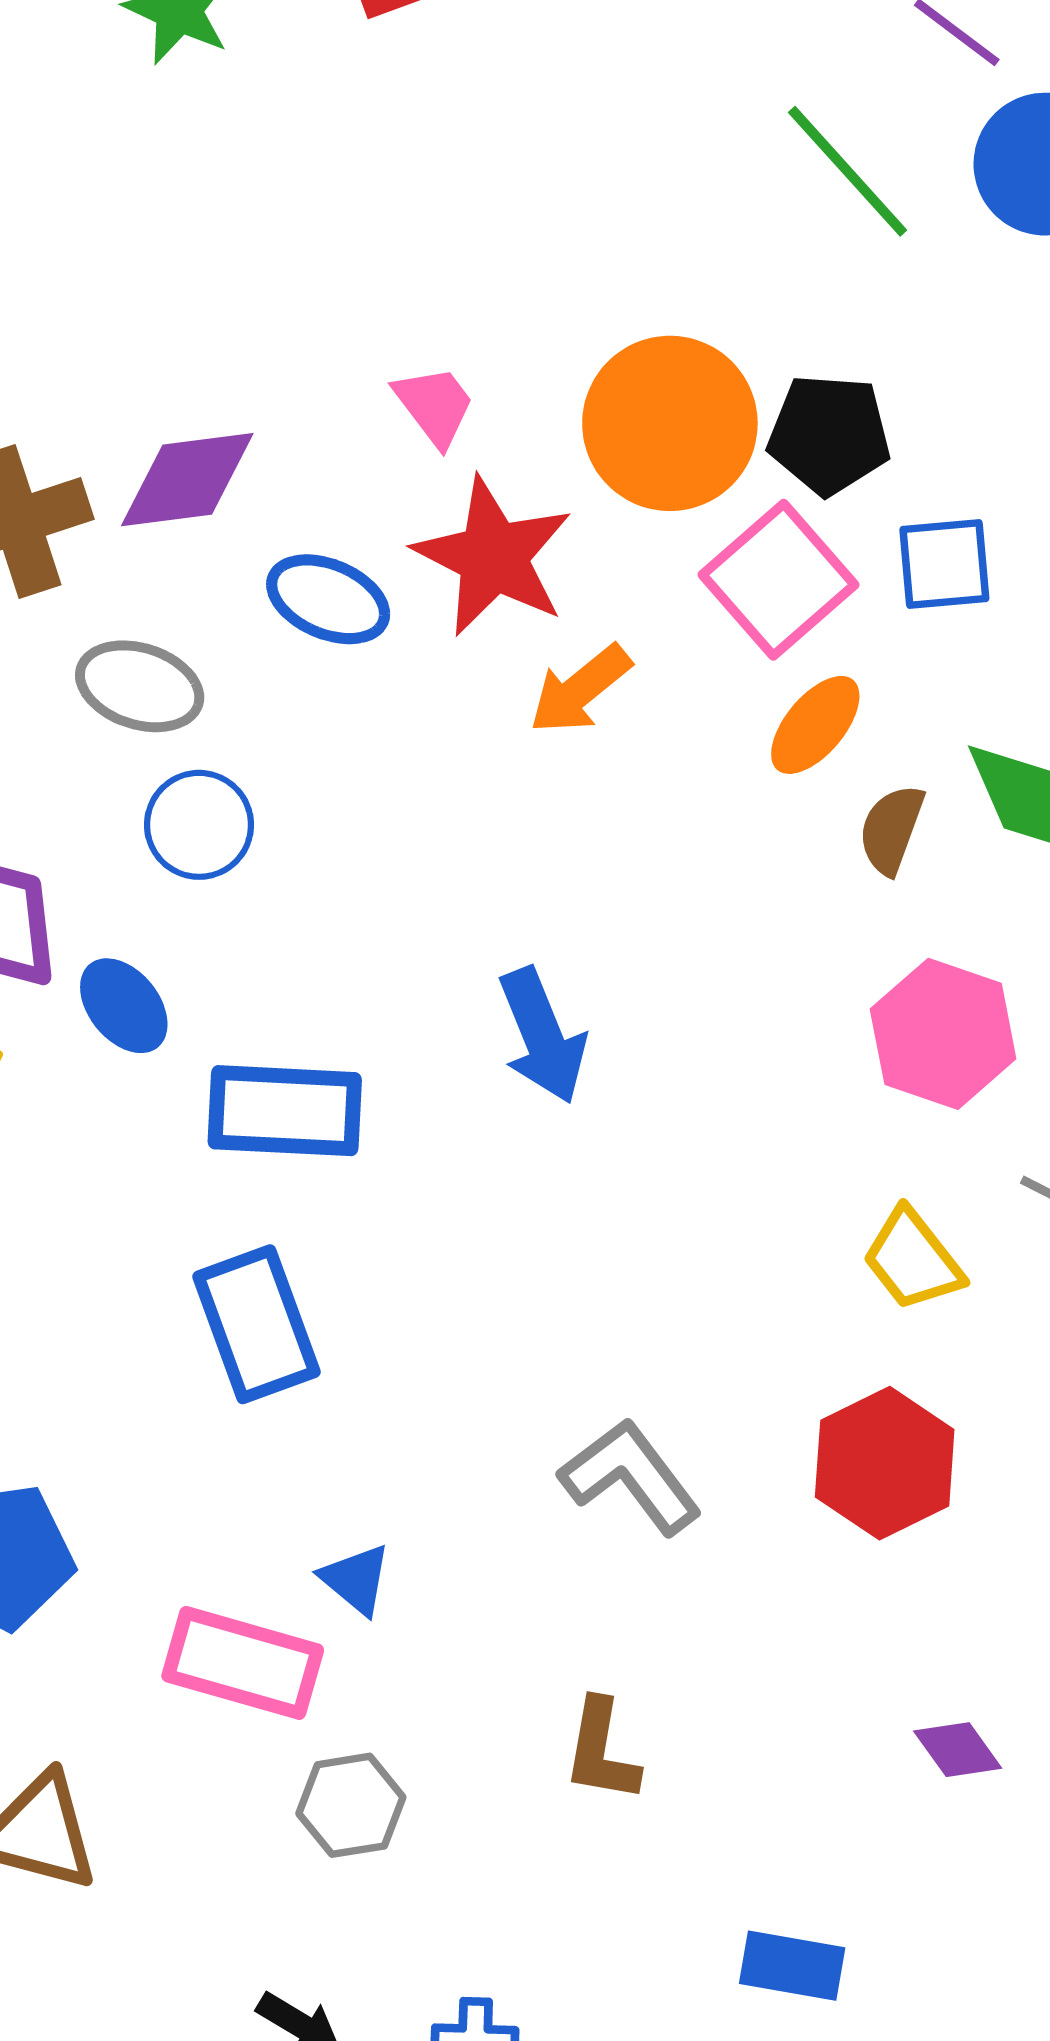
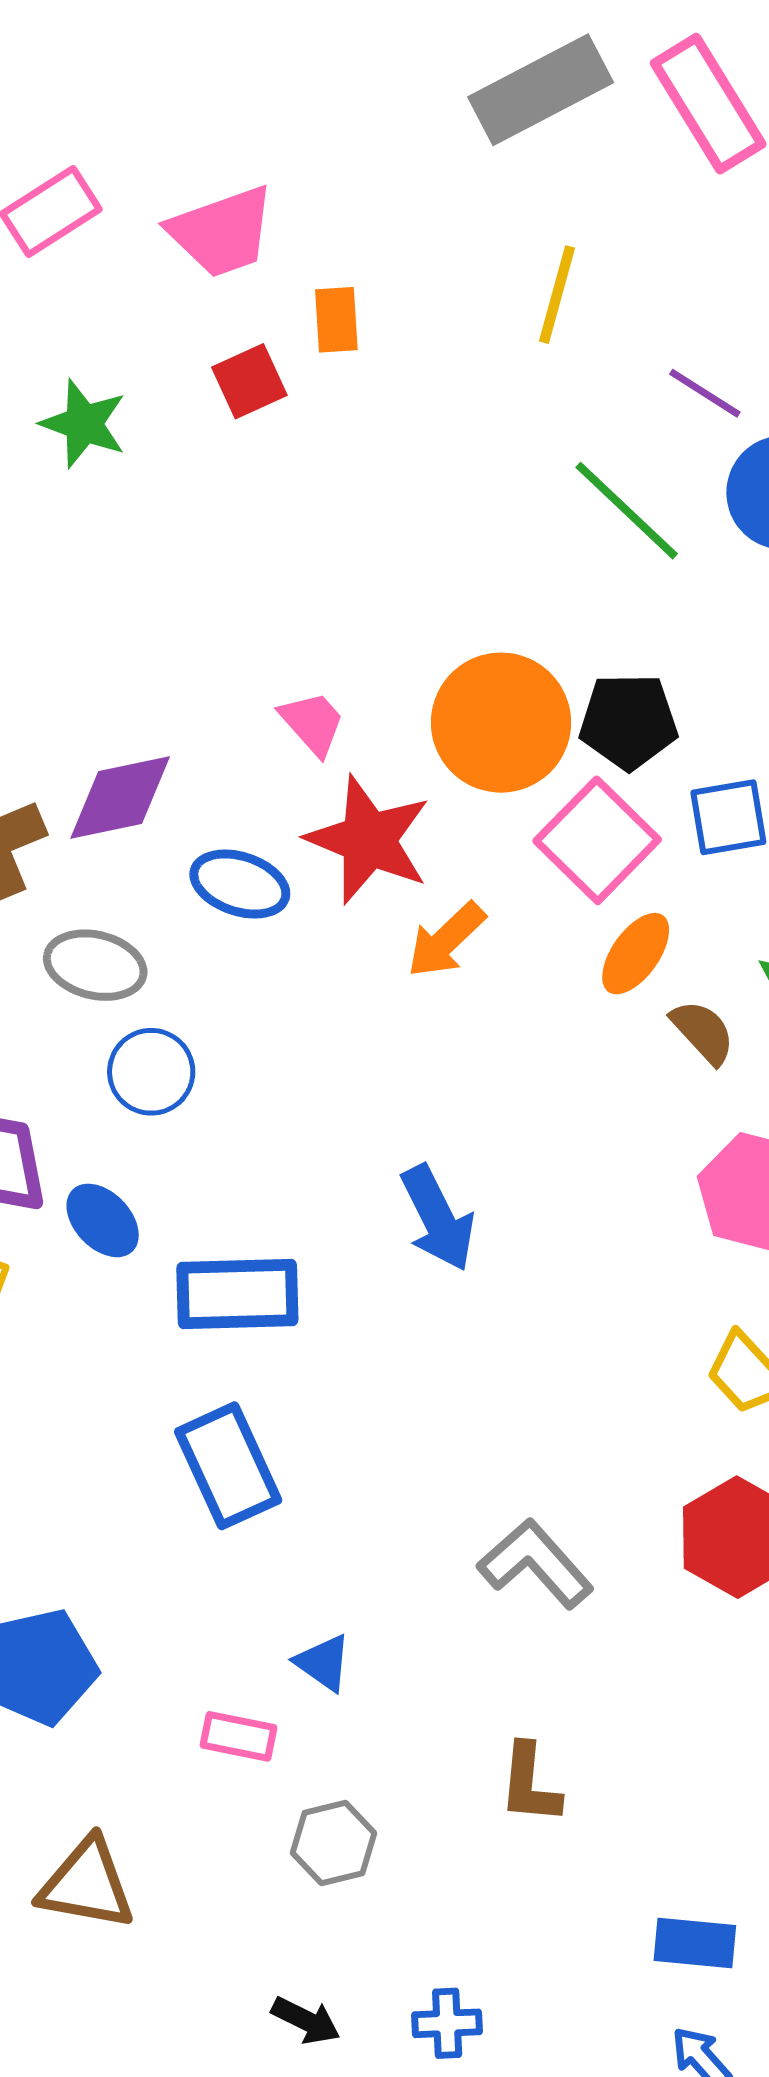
brown semicircle: (891, 829) -> (703, 1032), turned 122
pink rectangle: (243, 1663) -> (238, 1736), size x0.6

